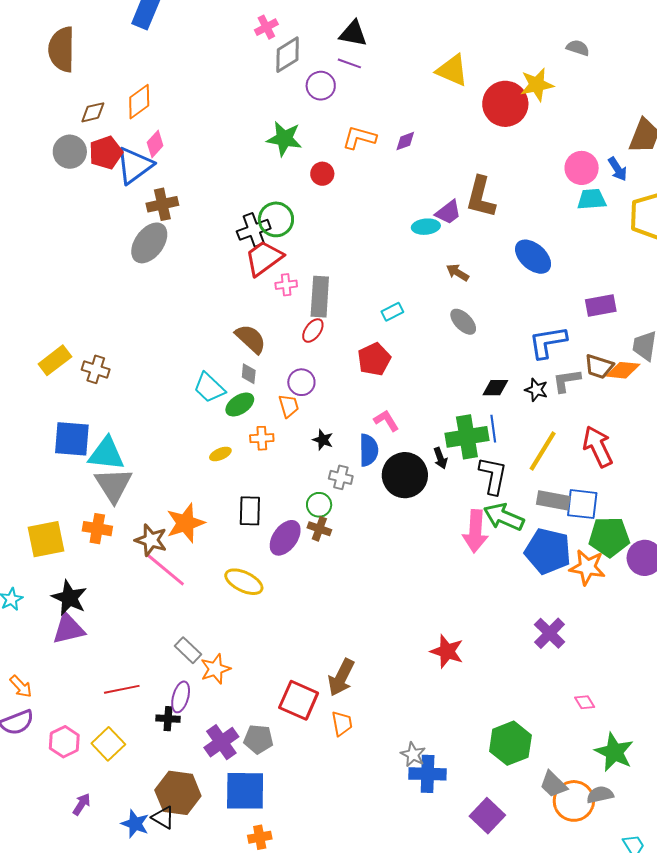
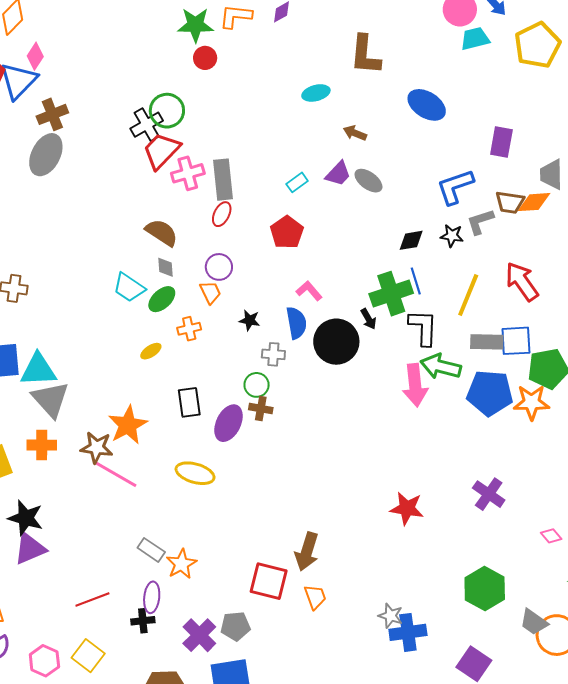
green star: (284, 139) -> (195, 25), moved
purple trapezoid: (448, 212) -> (338, 174), moved
pink cross: (286, 285) -> (188, 173), size x1.5
purple rectangle: (601, 306) -> (501, 142), turned -60
purple cross: (550, 633) -> (489, 494), moved

